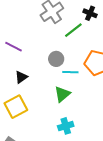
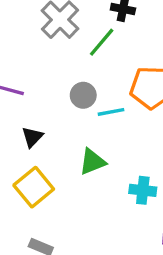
green triangle: (62, 94) -> (92, 162), moved, turned 30
cyan cross: (66, 126) -> (143, 190), moved, turned 35

